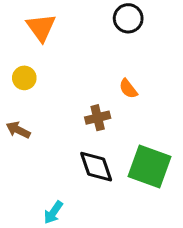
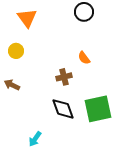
green square: (150, 167) -> (98, 109), turned -32

